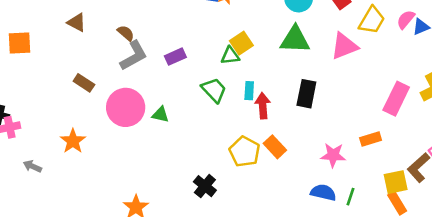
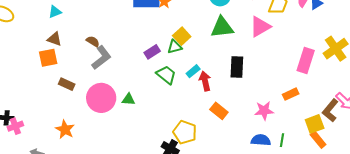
orange square: (19, 43) -> (48, 58), moved
purple rectangle: (175, 57) -> (152, 52), moved
cyan rectangle: (249, 91) -> (193, 71), turned 56
yellow pentagon: (245, 152) -> (185, 132), moved

